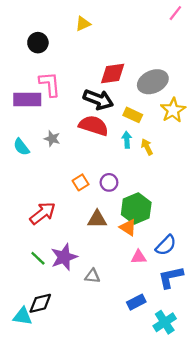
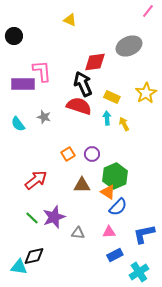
yellow triangle: (83, 24) -> (70, 20), turned 48
black circle: (38, 43) -> (14, 36), moved
gray ellipse: (153, 82) -> (129, 46), moved
black arrow: (98, 100) -> (83, 84), turned -135
blue semicircle: (166, 245) -> (118, 207), moved
pink triangle: (139, 257) -> (109, 232), moved

